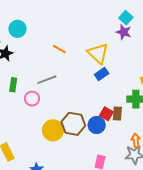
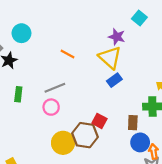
purple star: (124, 32) -> (117, 37), moved
pink circle: (32, 99) -> (51, 107), moved
red square: (106, 114) -> (99, 121), moved
blue circle: (97, 125) -> (140, 142), moved

